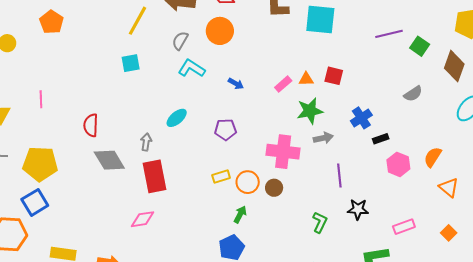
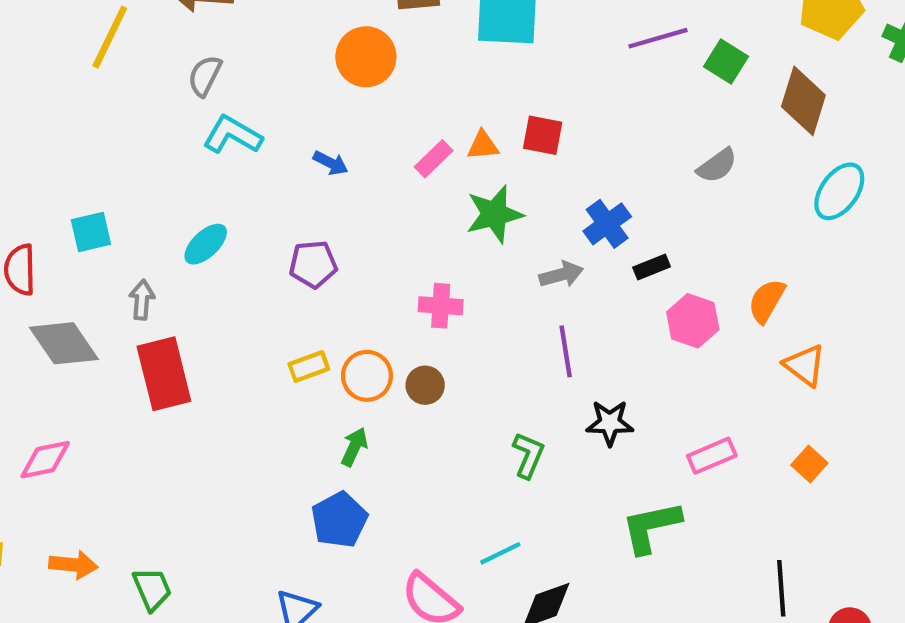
orange circle: (220, 31) -> (366, 57), moved
cyan square: (131, 63) -> (91, 232), moved
gray arrow: (323, 138) -> (561, 275), moved
pink cross: (283, 152) -> (441, 306), size x0.6
pink diamond: (143, 219) -> (45, 460), moved

